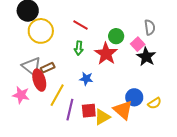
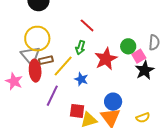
yellow circle: (41, 31) -> (37, 39), moved
green circle: (116, 36) -> (128, 46), moved
yellow line: (57, 95) -> (63, 66), moved
blue circle: (134, 97) -> (113, 102), moved
purple line: (70, 110) -> (52, 96), moved

